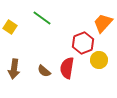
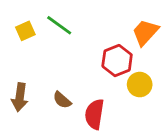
yellow square: (10, 27) -> (25, 31), moved, turned 32
red semicircle: (67, 68) -> (94, 114), moved

